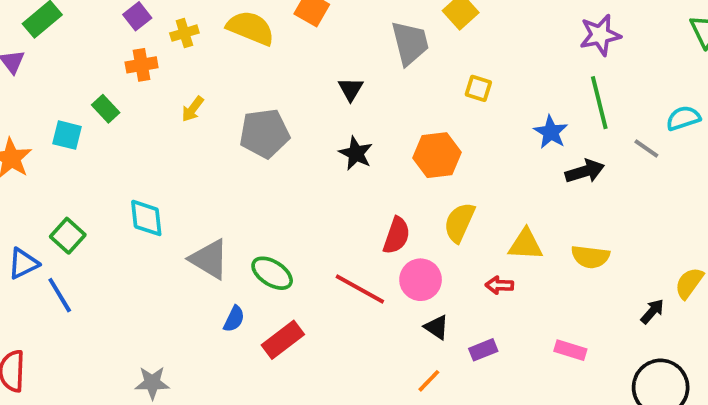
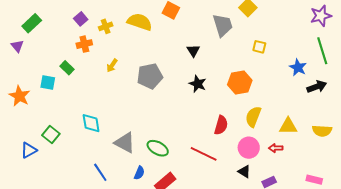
pink circle: (421, 280) -> (249, 148), moved
blue line: (60, 295) -> (100, 172), moved

